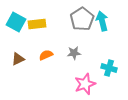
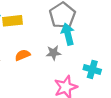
cyan arrow: (102, 21) -> (68, 34), moved

